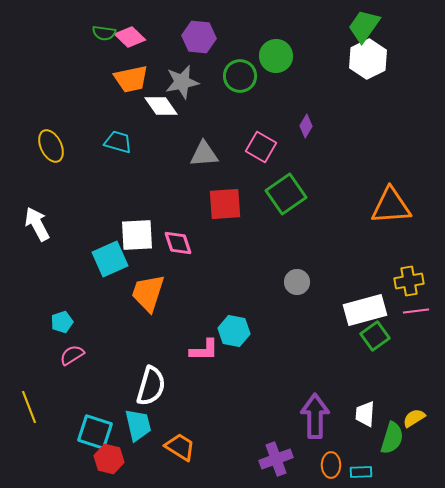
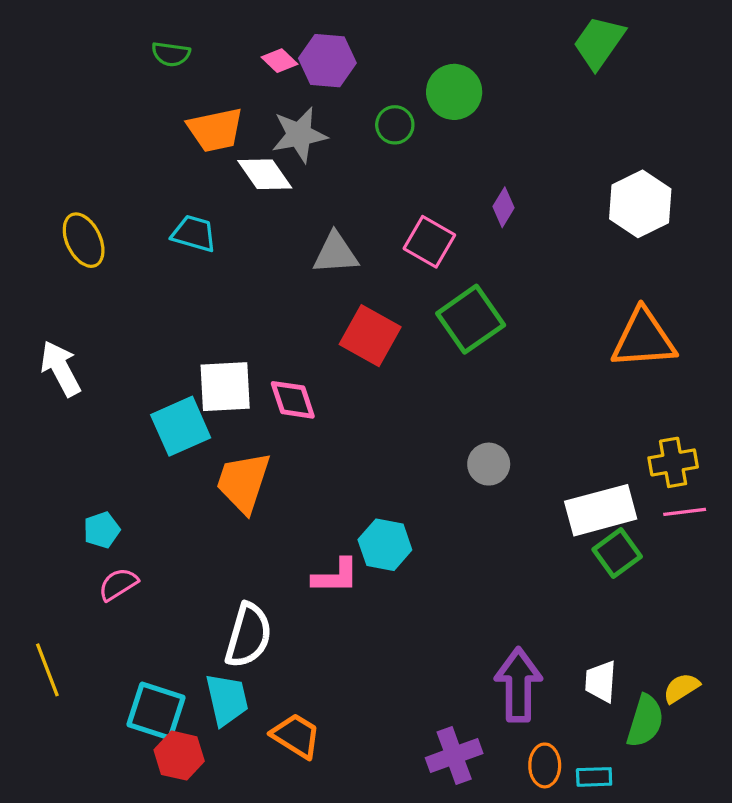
pink diamond: (130, 37) -> (280, 61), moved, size x0.7
white hexagon: (368, 59) -> (640, 204), moved
green circle: (240, 76) -> (395, 125), size x0.7
red square: (225, 204) -> (370, 336), turned 33

